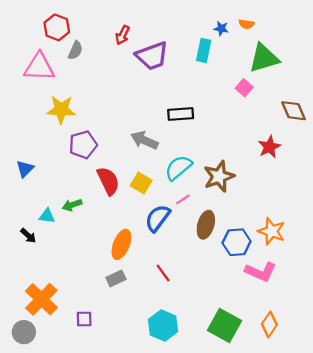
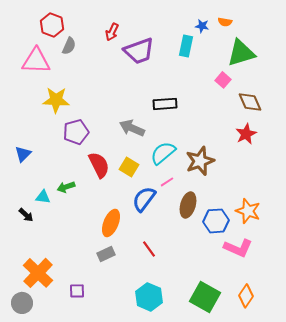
brown diamond: (294, 111) -> (250, 102), moved

